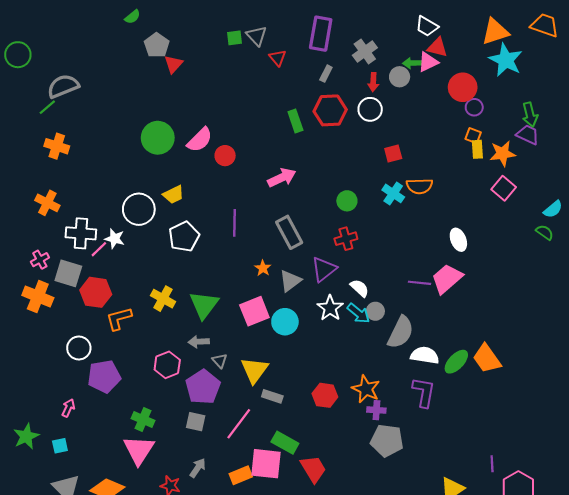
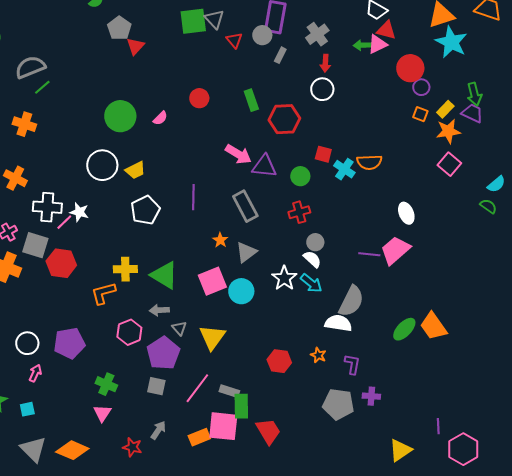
green square: (234, 38) -> (193, 21), size x1.8
gray circle: (400, 77) -> (262, 35), moved
green line: (47, 107) -> (42, 87), moved
red hexagon: (330, 110) -> (284, 119), moved
pink semicircle: (200, 140) -> (160, 118), size x0.6
yellow rectangle: (477, 149) -> (445, 109), moved, turned 48
red square: (393, 154) -> (323, 154), moved, turned 30
red circle: (225, 156) -> (199, 98), moved
pink arrow: (282, 178) -> (238, 154), turned 56
white circle: (139, 209) -> (102, 165), moved
purple triangle: (324, 269) -> (264, 166), moved, turned 44
yellow cross: (163, 299) -> (125, 269), turned -30
green triangle: (204, 305) -> (164, 275), turned -36
gray circle: (375, 311) -> (315, 242), moved
orange L-shape: (119, 319) -> (103, 293), moved
white circle: (79, 348) -> (27, 343), moved
white semicircle: (425, 355) -> (338, 323), moved
orange star: (366, 389) -> (318, 355), size x0.6
purple L-shape: (424, 392) -> (352, 364), moved, size x0.7
gray rectangle: (272, 396) -> (229, 391), moved
purple cross: (376, 410) -> (371, 396), moved
green rectangle: (285, 443) -> (241, 406), turned 60
pink triangle: (139, 450) -> (102, 413), size x0.6

